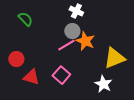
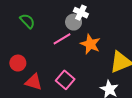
gray circle: (72, 31) -> (74, 22), moved
pink line: (66, 45) -> (62, 39), moved

